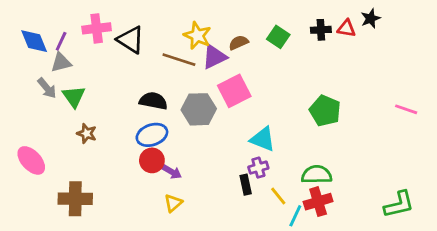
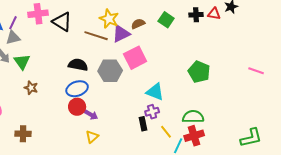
brown cross: (75, 199) -> (23, 134), size x0.7

